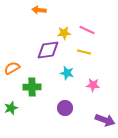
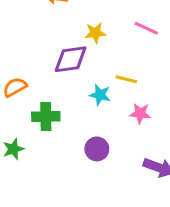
pink line: (87, 30) -> (146, 28), moved
yellow line: (84, 52) -> (126, 79), moved

